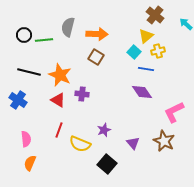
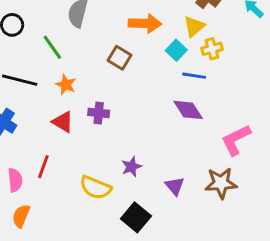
orange arrow: (97, 34) -> (145, 23), moved
green line: (44, 40) -> (52, 47), moved, turned 60
orange star: (60, 75) -> (66, 85), size x0.6
red line: (59, 130) -> (43, 167), moved
brown star: (164, 141) -> (221, 183), turned -30

